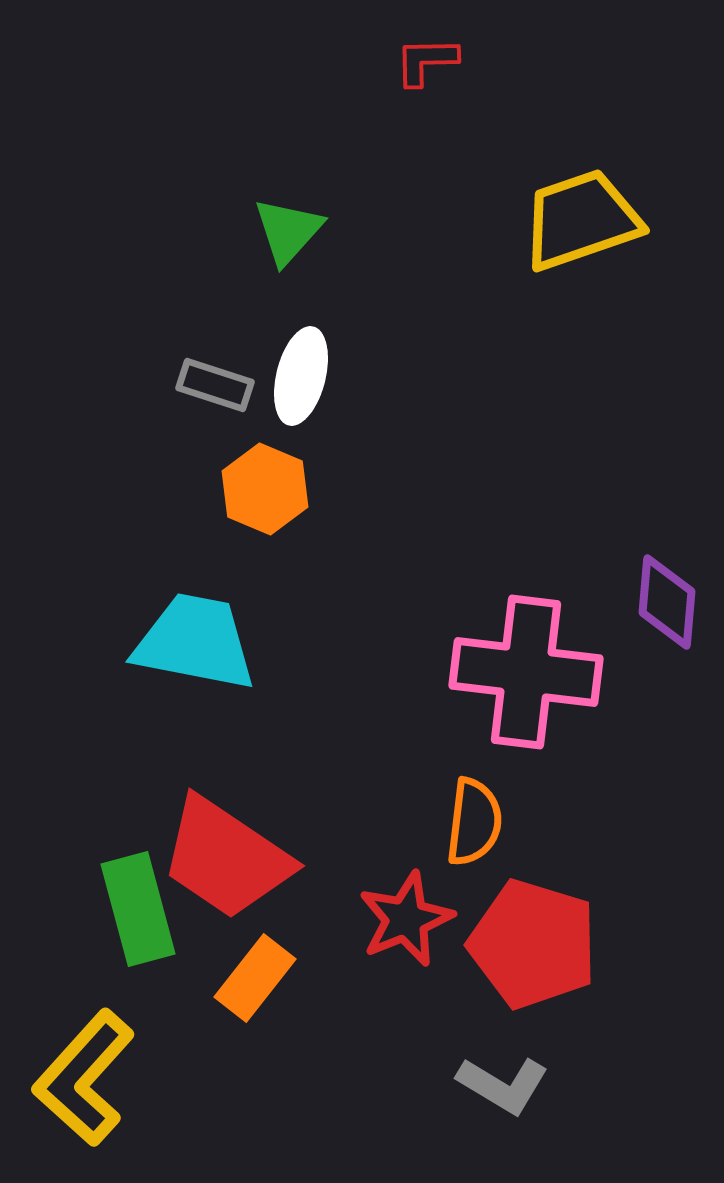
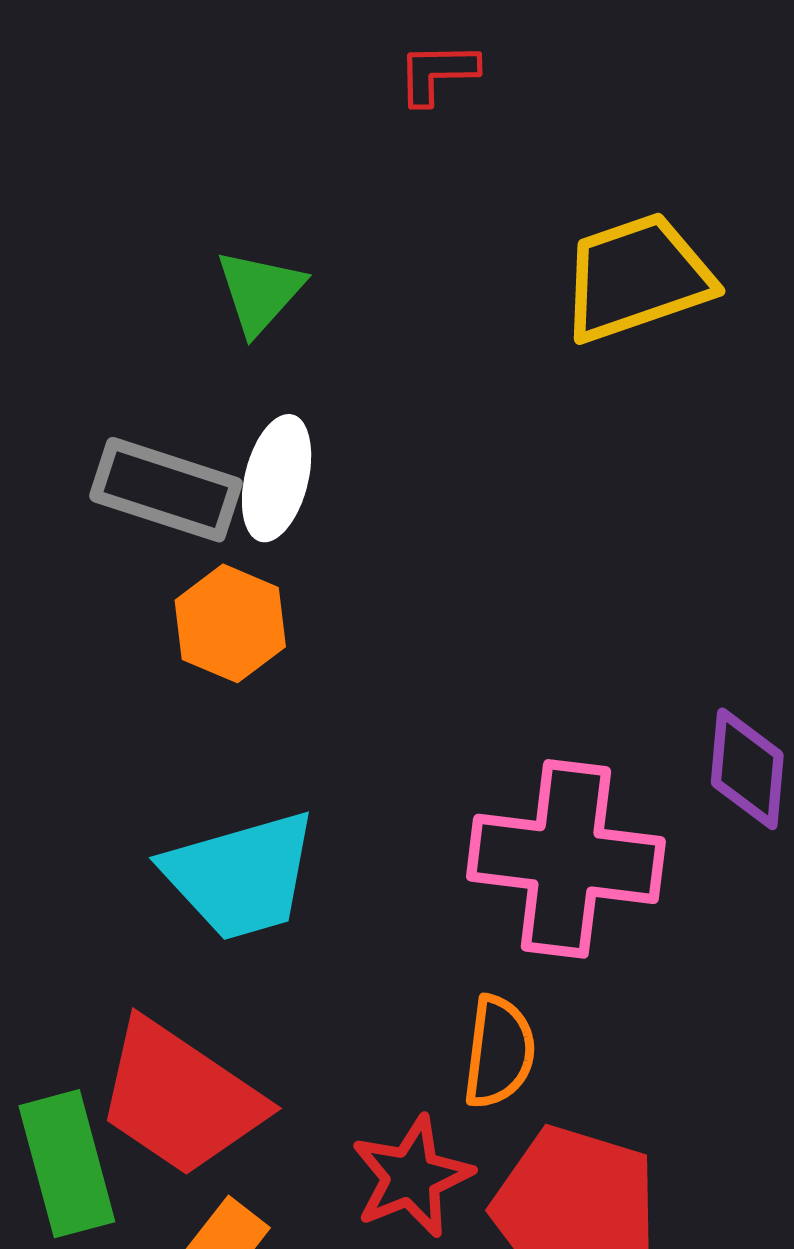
gray rectangle: (215, 385) -> (166, 490), size x1.5
cyan trapezoid: (195, 642) -> (241, 876), moved, turned 153

